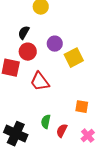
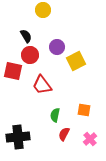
black semicircle: (24, 33) -> (26, 36), turned 120
green semicircle: (46, 122) -> (55, 115), moved
black cross: (16, 134) -> (18, 137), turned -30

